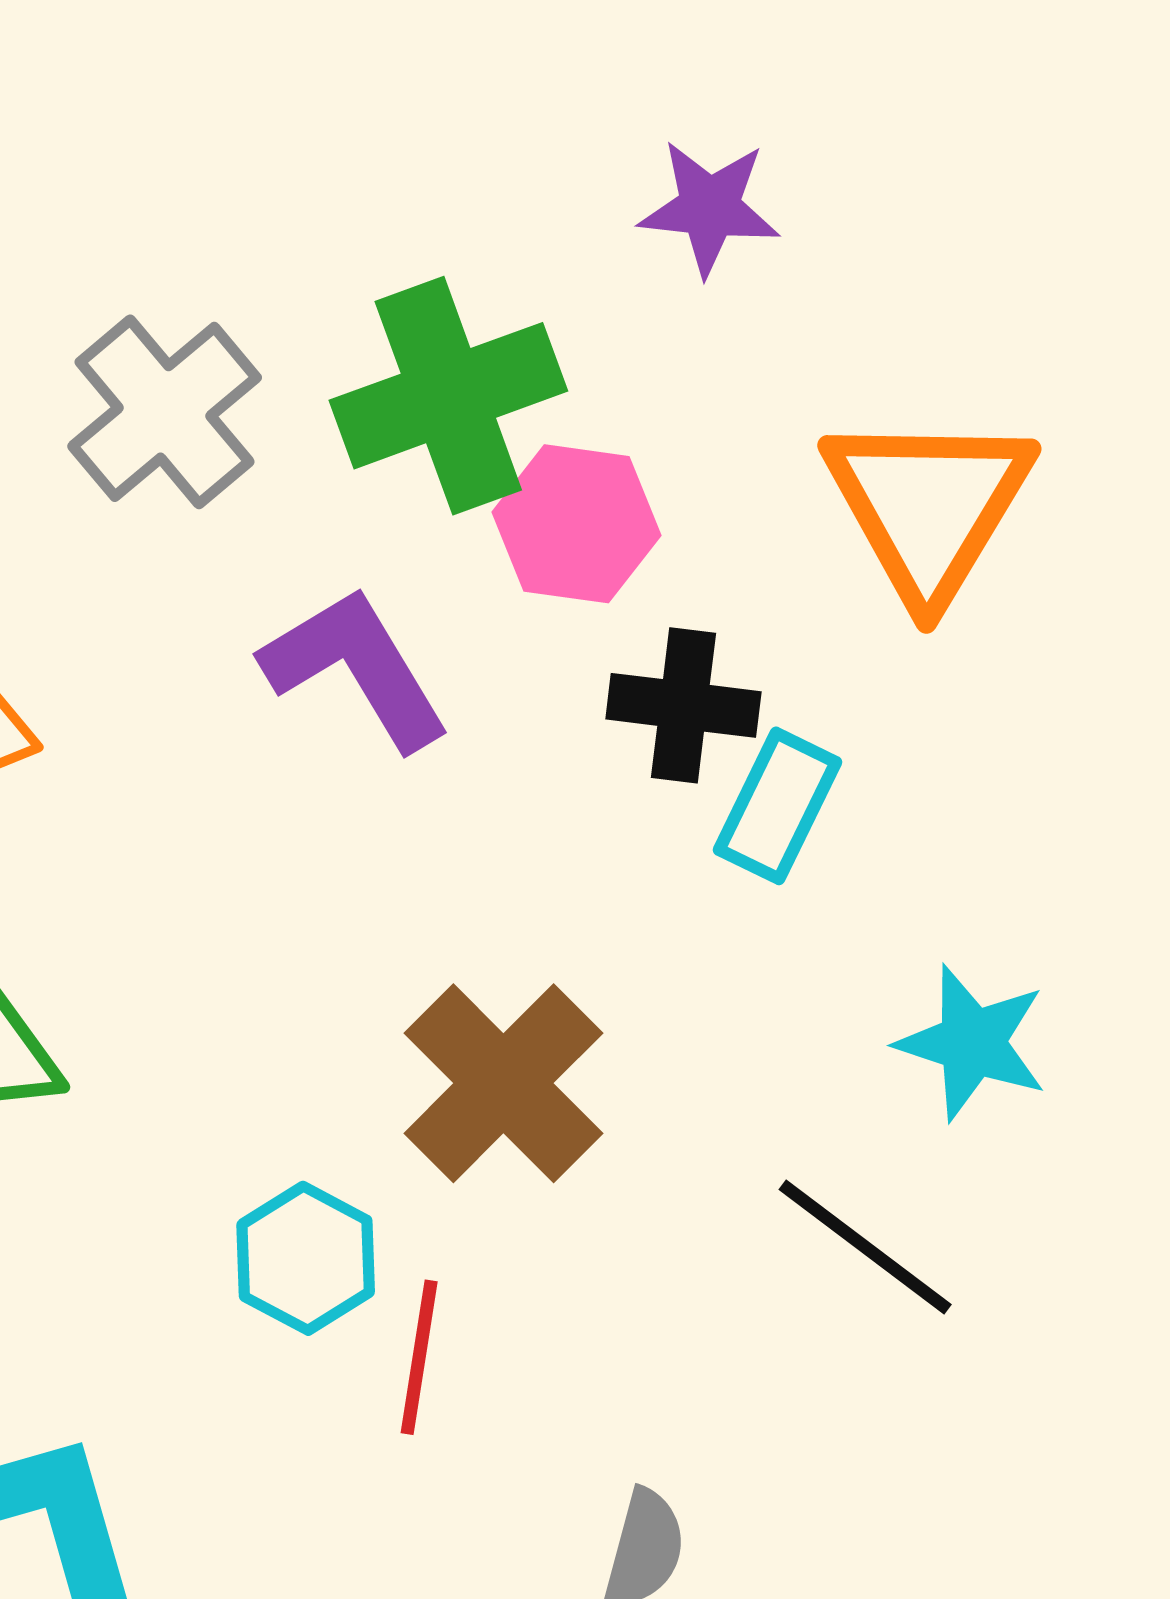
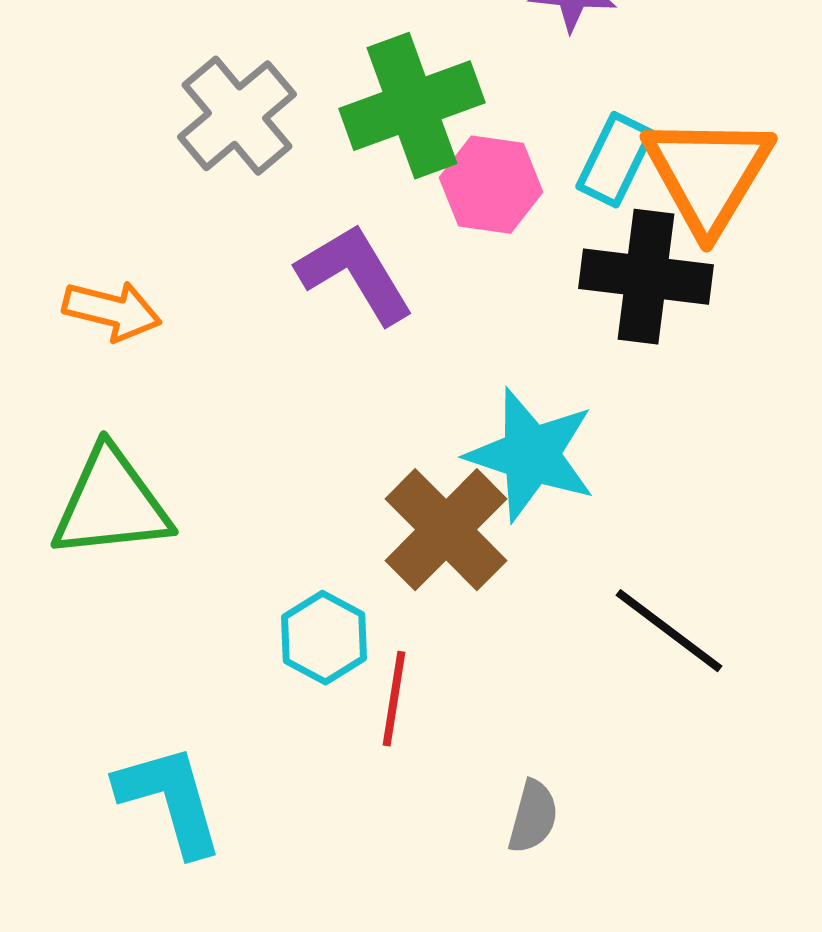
black cross: (683, 705) -> (646, 277), moved, size x1.4
cyan rectangle: (778, 806) -> (615, 160), moved
cyan star: (972, 1043) -> (531, 455), moved, size x1.4

